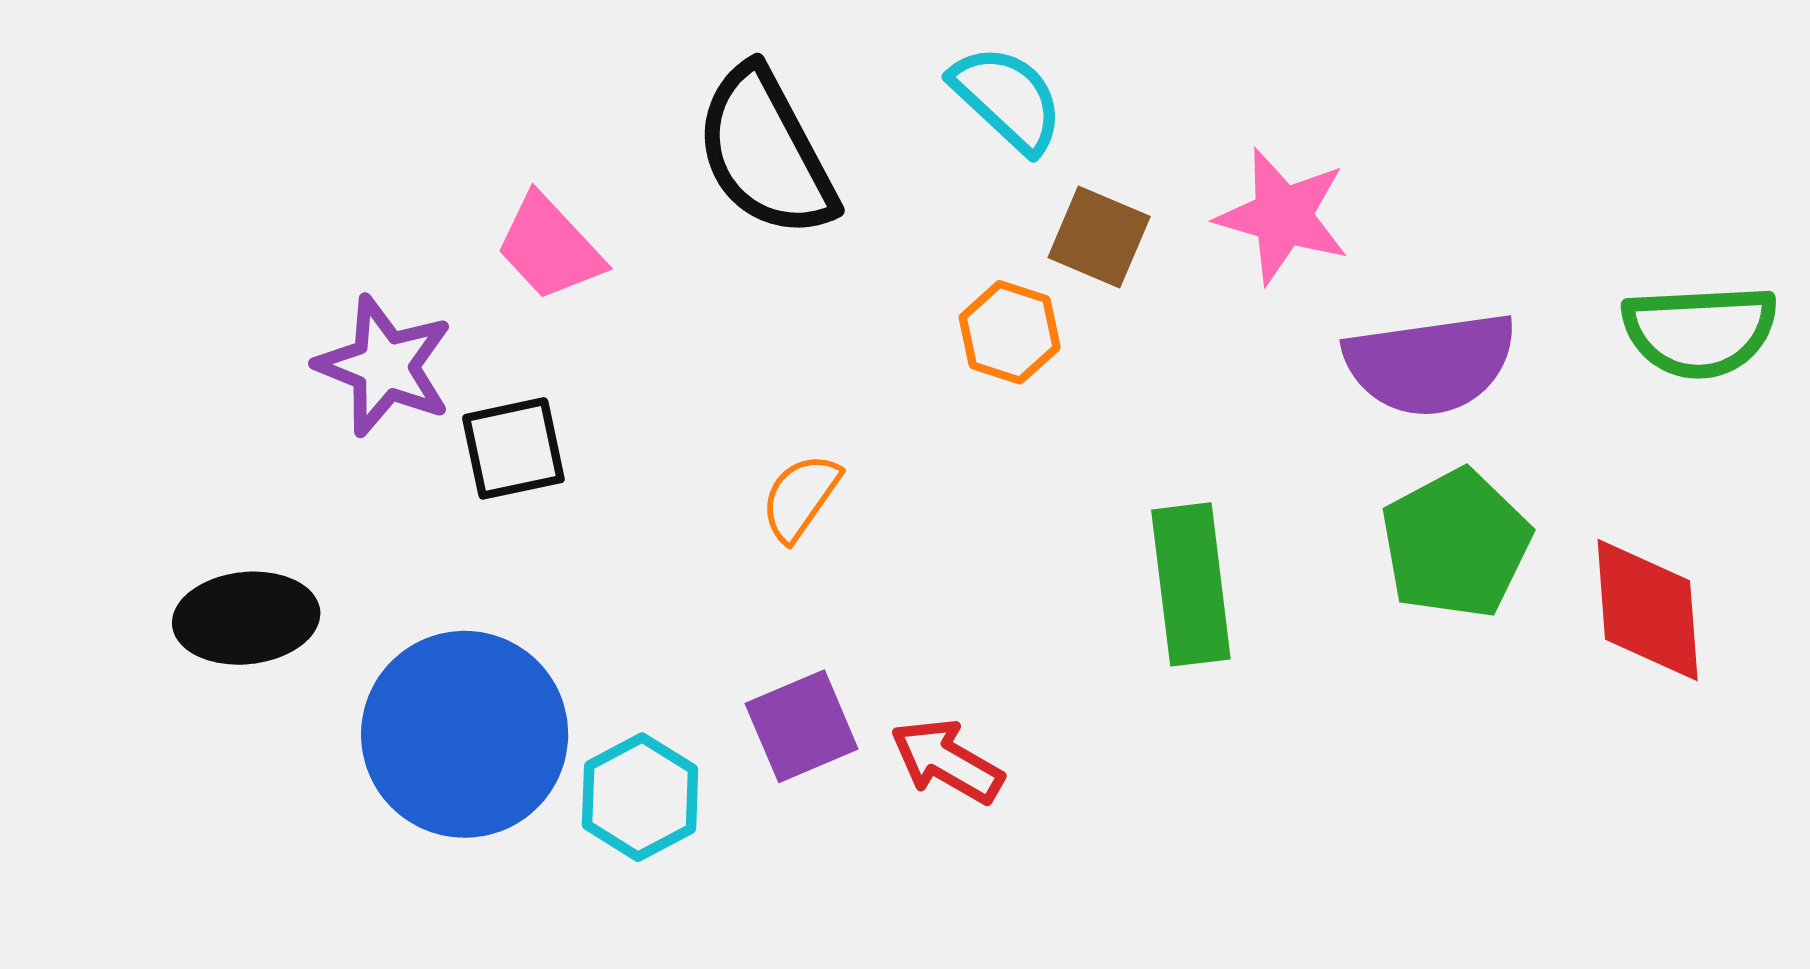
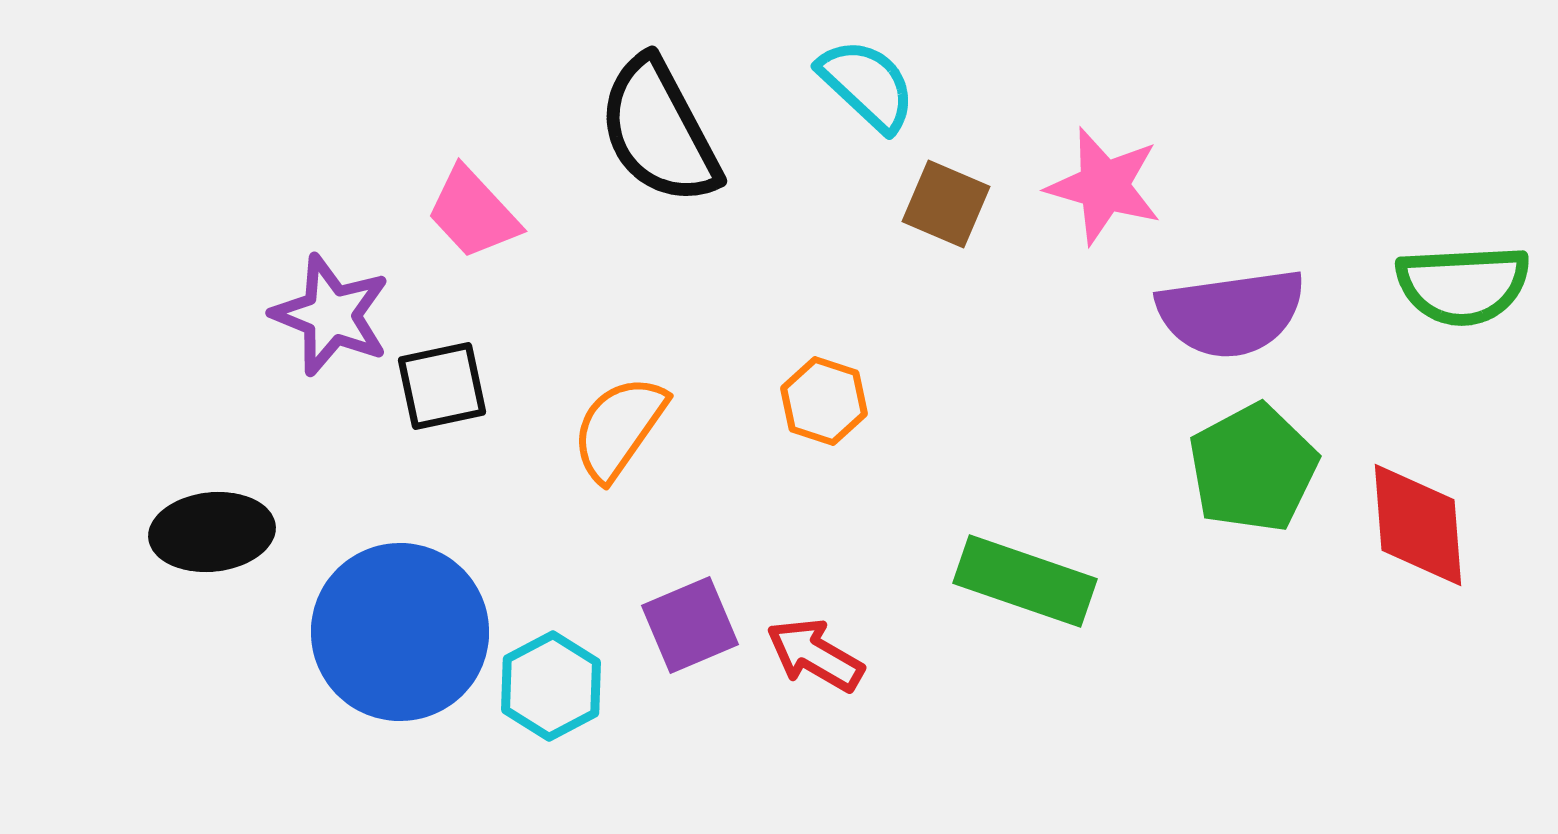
orange hexagon: (1010, 332) -> (824, 401), moved
orange semicircle: (800, 497) -> (619, 428), moved, size x1.4
green rectangle: (1191, 584) -> (1025, 581), moved, turned -64

